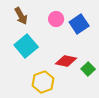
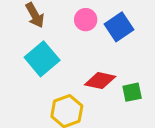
green square: (88, 69) -> (132, 92), turned 32

